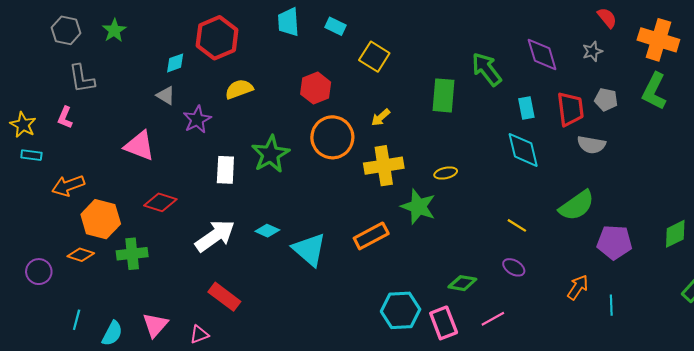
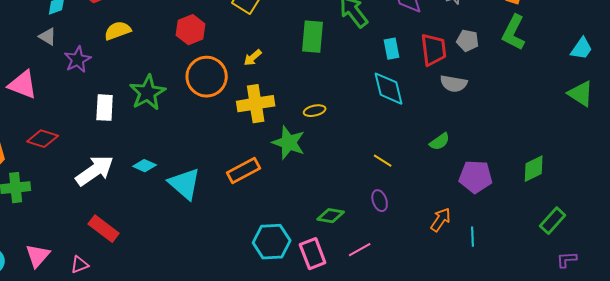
green semicircle: (577, 206) -> (440, 142), size x0.6
purple ellipse: (514, 267) -> (380, 201), turned 40

